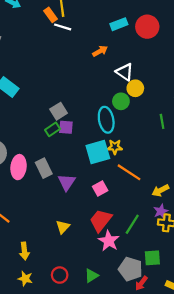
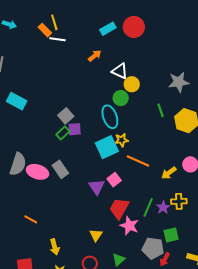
pink ellipse: (19, 167) -> (37, 172), turned -70
purple triangle: (67, 182) -> (97, 187), moved
purple star: (161, 211) -> (163, 207), moved
yellow triangle: (63, 227) -> (96, 235), moved

